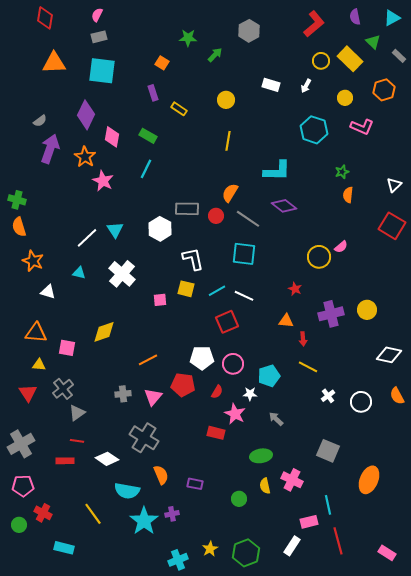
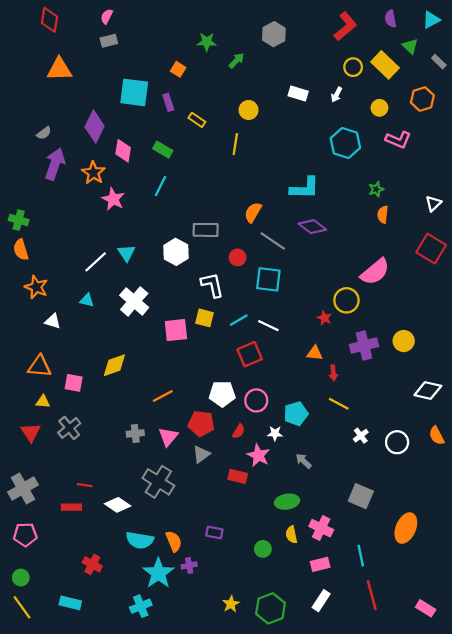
cyan square: (102, 71) -> (134, 92), moved
yellow line: (228, 141) -> (235, 144), moved
red circle: (216, 216) -> (238, 257), moved
pink semicircle: (341, 247) -> (375, 272), size x2.0
yellow circle: (319, 257) -> (346, 300), moved
pink square: (160, 300) -> (176, 330), size x1.6
gray triangle: (77, 413) -> (201, 454), moved
orange semicircle: (161, 475) -> (174, 541), moved
red cross: (43, 513) -> (92, 564), moved
yellow line: (93, 514) -> (22, 607), moved
pink rectangle: (309, 522) -> (320, 564), moved
cyan cross: (178, 560) -> (141, 606), moved

